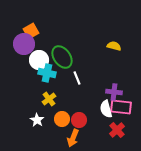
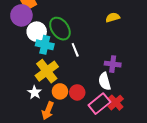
yellow semicircle: (114, 46) -> (113, 17), turned -32
yellow cross: (49, 99) -> (47, 71), size x1.6
pink rectangle: (121, 107) -> (99, 104), moved, turned -45
orange arrow: (73, 138) -> (48, 111), moved

